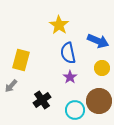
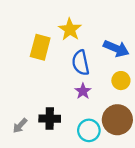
yellow rectangle: (21, 60) -> (40, 47), moved
gray arrow: (11, 86) -> (20, 126), moved
black cross: (42, 100) -> (50, 119), turned 36

